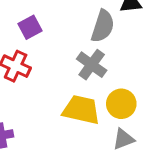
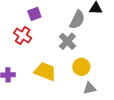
yellow trapezoid: (81, 110) -> (45, 71), moved
gray triangle: (123, 139) -> (90, 88), moved

